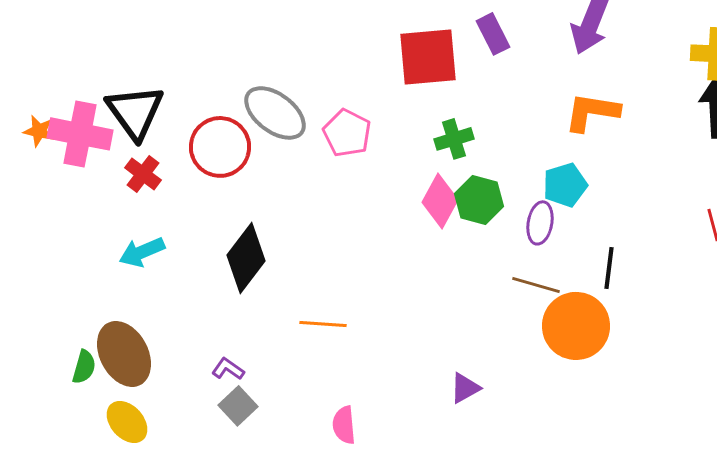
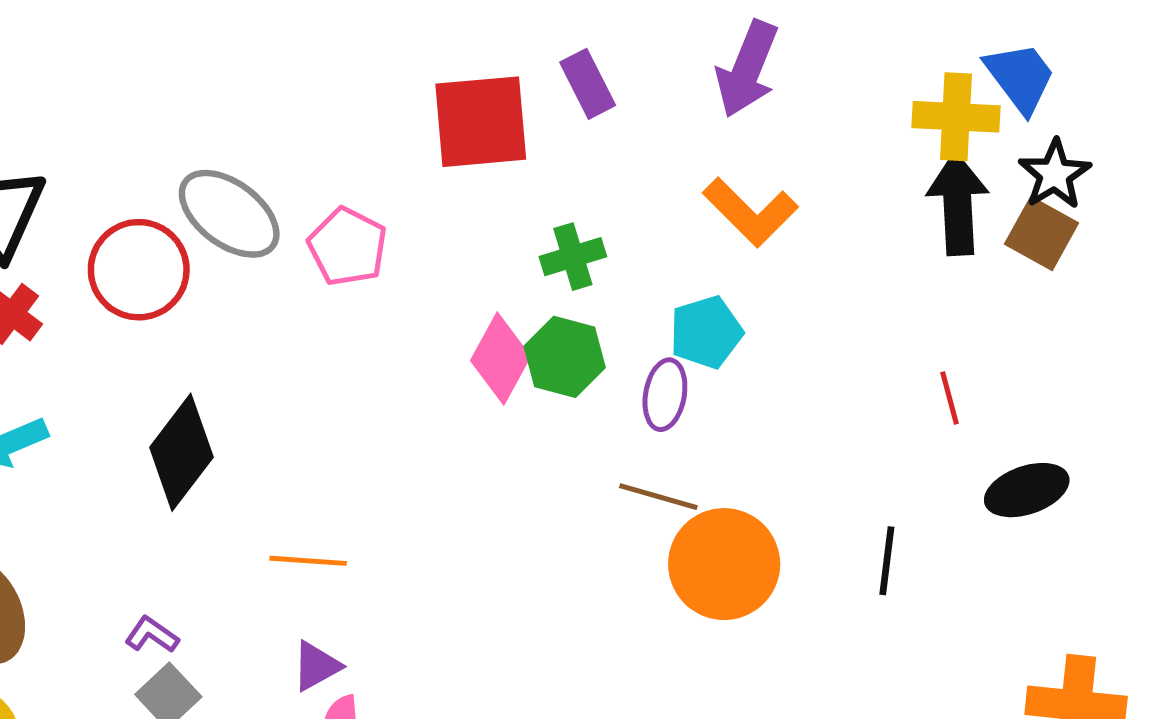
orange L-shape: (592, 112) -> (750, 212), turned -144
green cross: (454, 139) -> (573, 257), moved
black line: (609, 268) -> (887, 561), moved
purple triangle: (465, 388) -> (316, 666), moved

